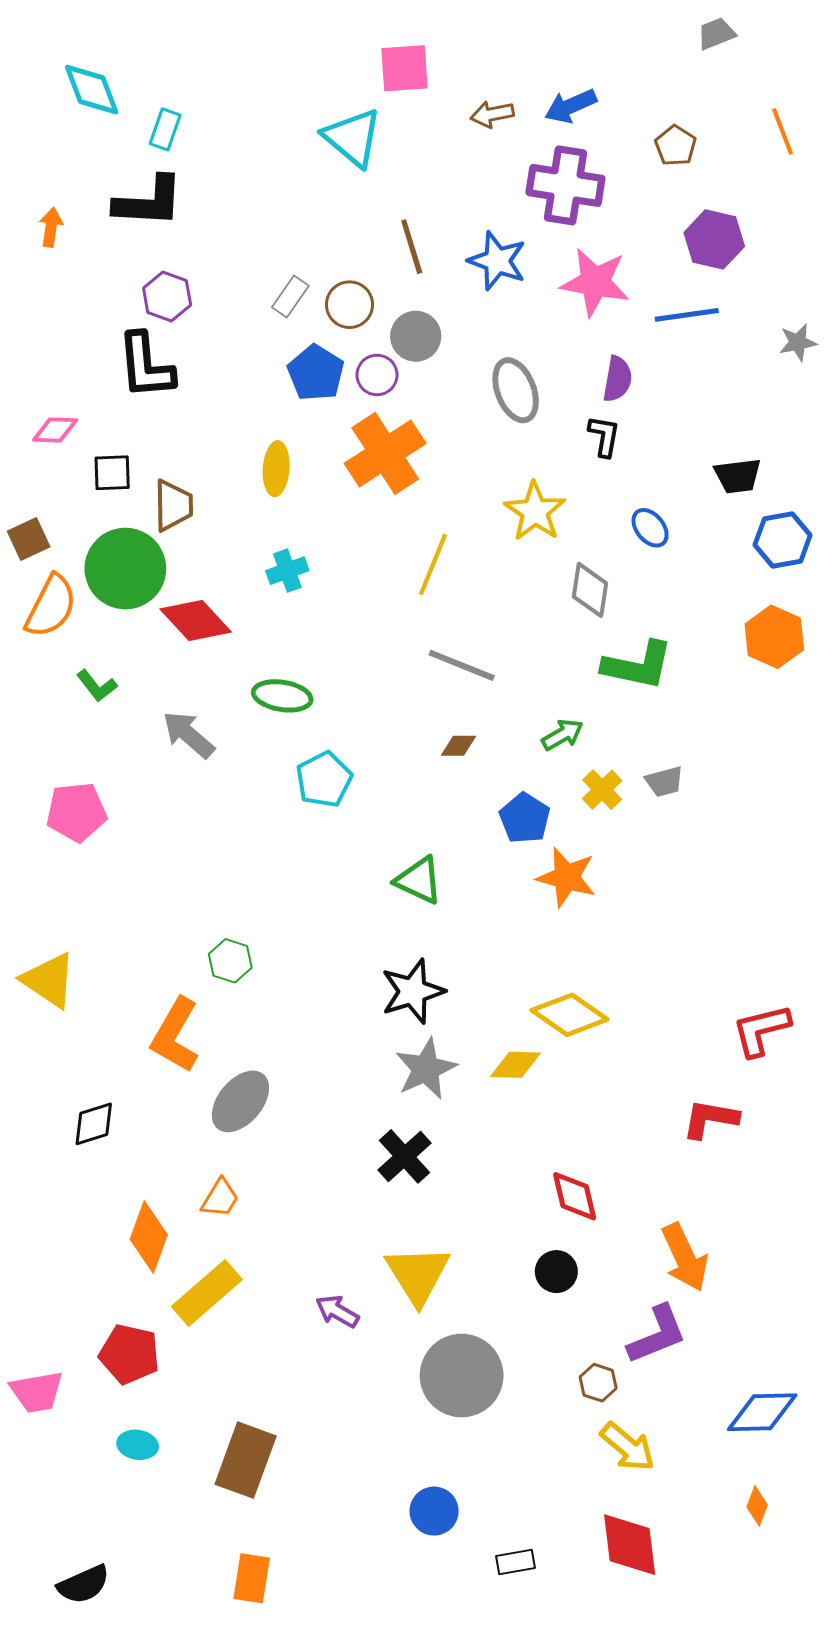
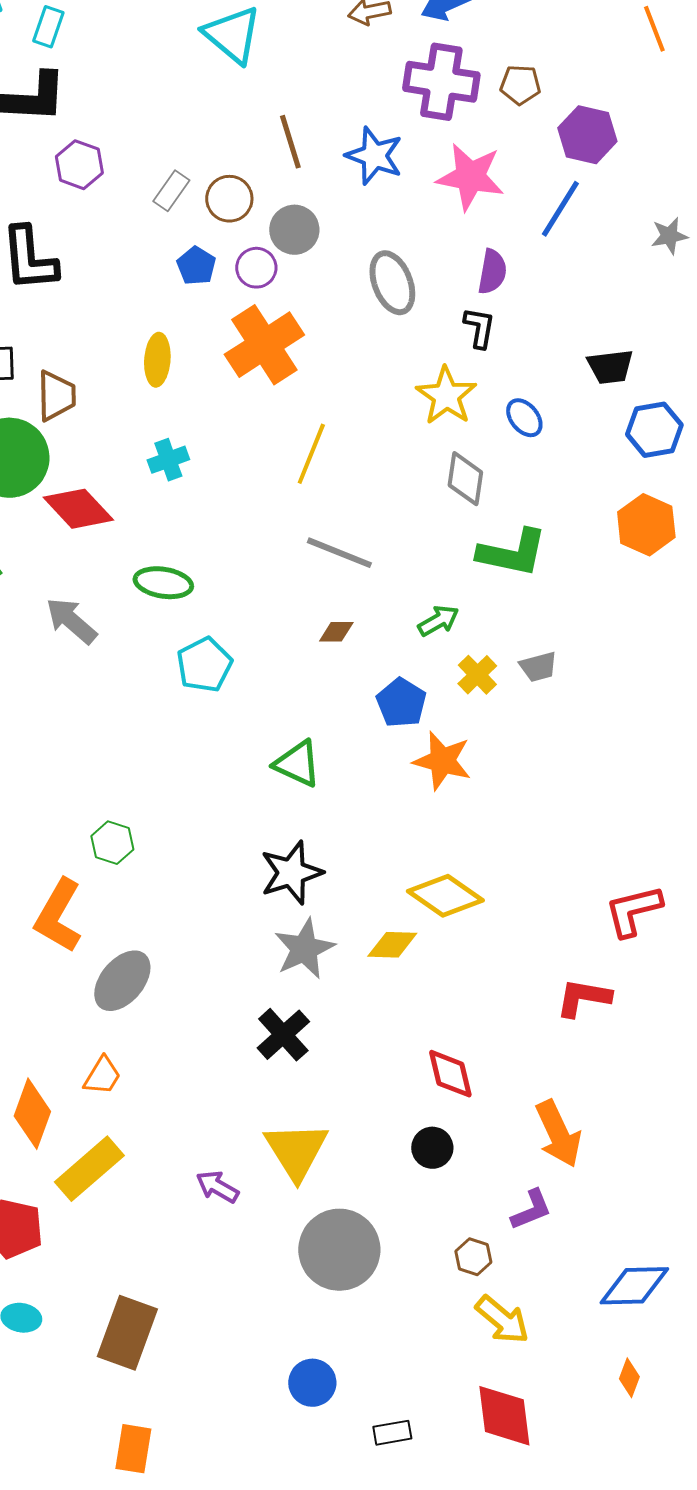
brown pentagon: (676, 146) -> (520, 85), moved, turned -30
purple hexagon: (167, 297) -> (79, 165), moved
blue line: (687, 315) -> (560, 209), turned -50
blue pentagon: (316, 373) -> (196, 266), size x0.7
yellow star: (535, 511) -> (446, 396), moved
purple L-shape: (657, 1335) -> (531, 1210), size x0.7

